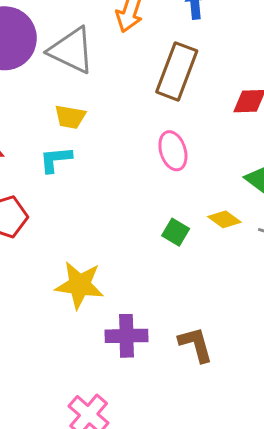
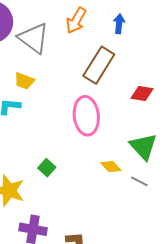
pink ellipse: (173, 151) -> (86, 116), size x1.5
green square: (176, 232) -> (47, 168), moved

